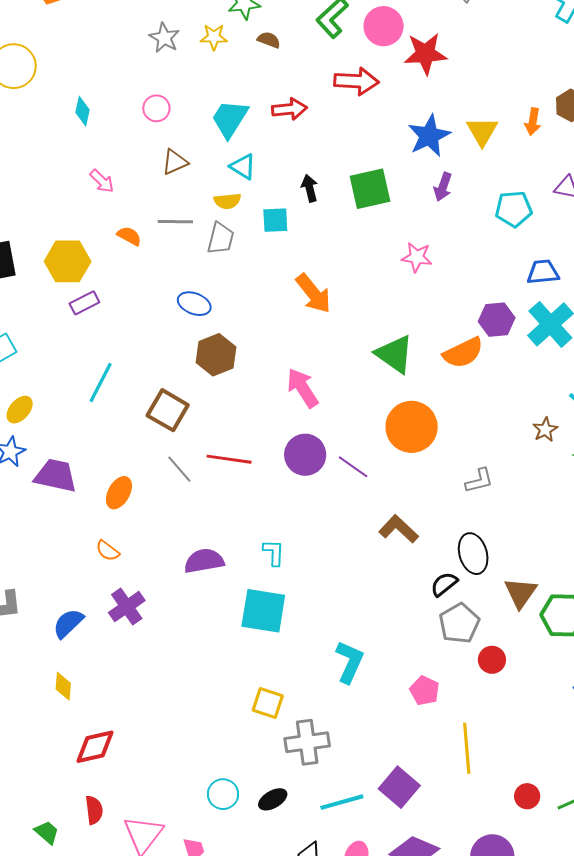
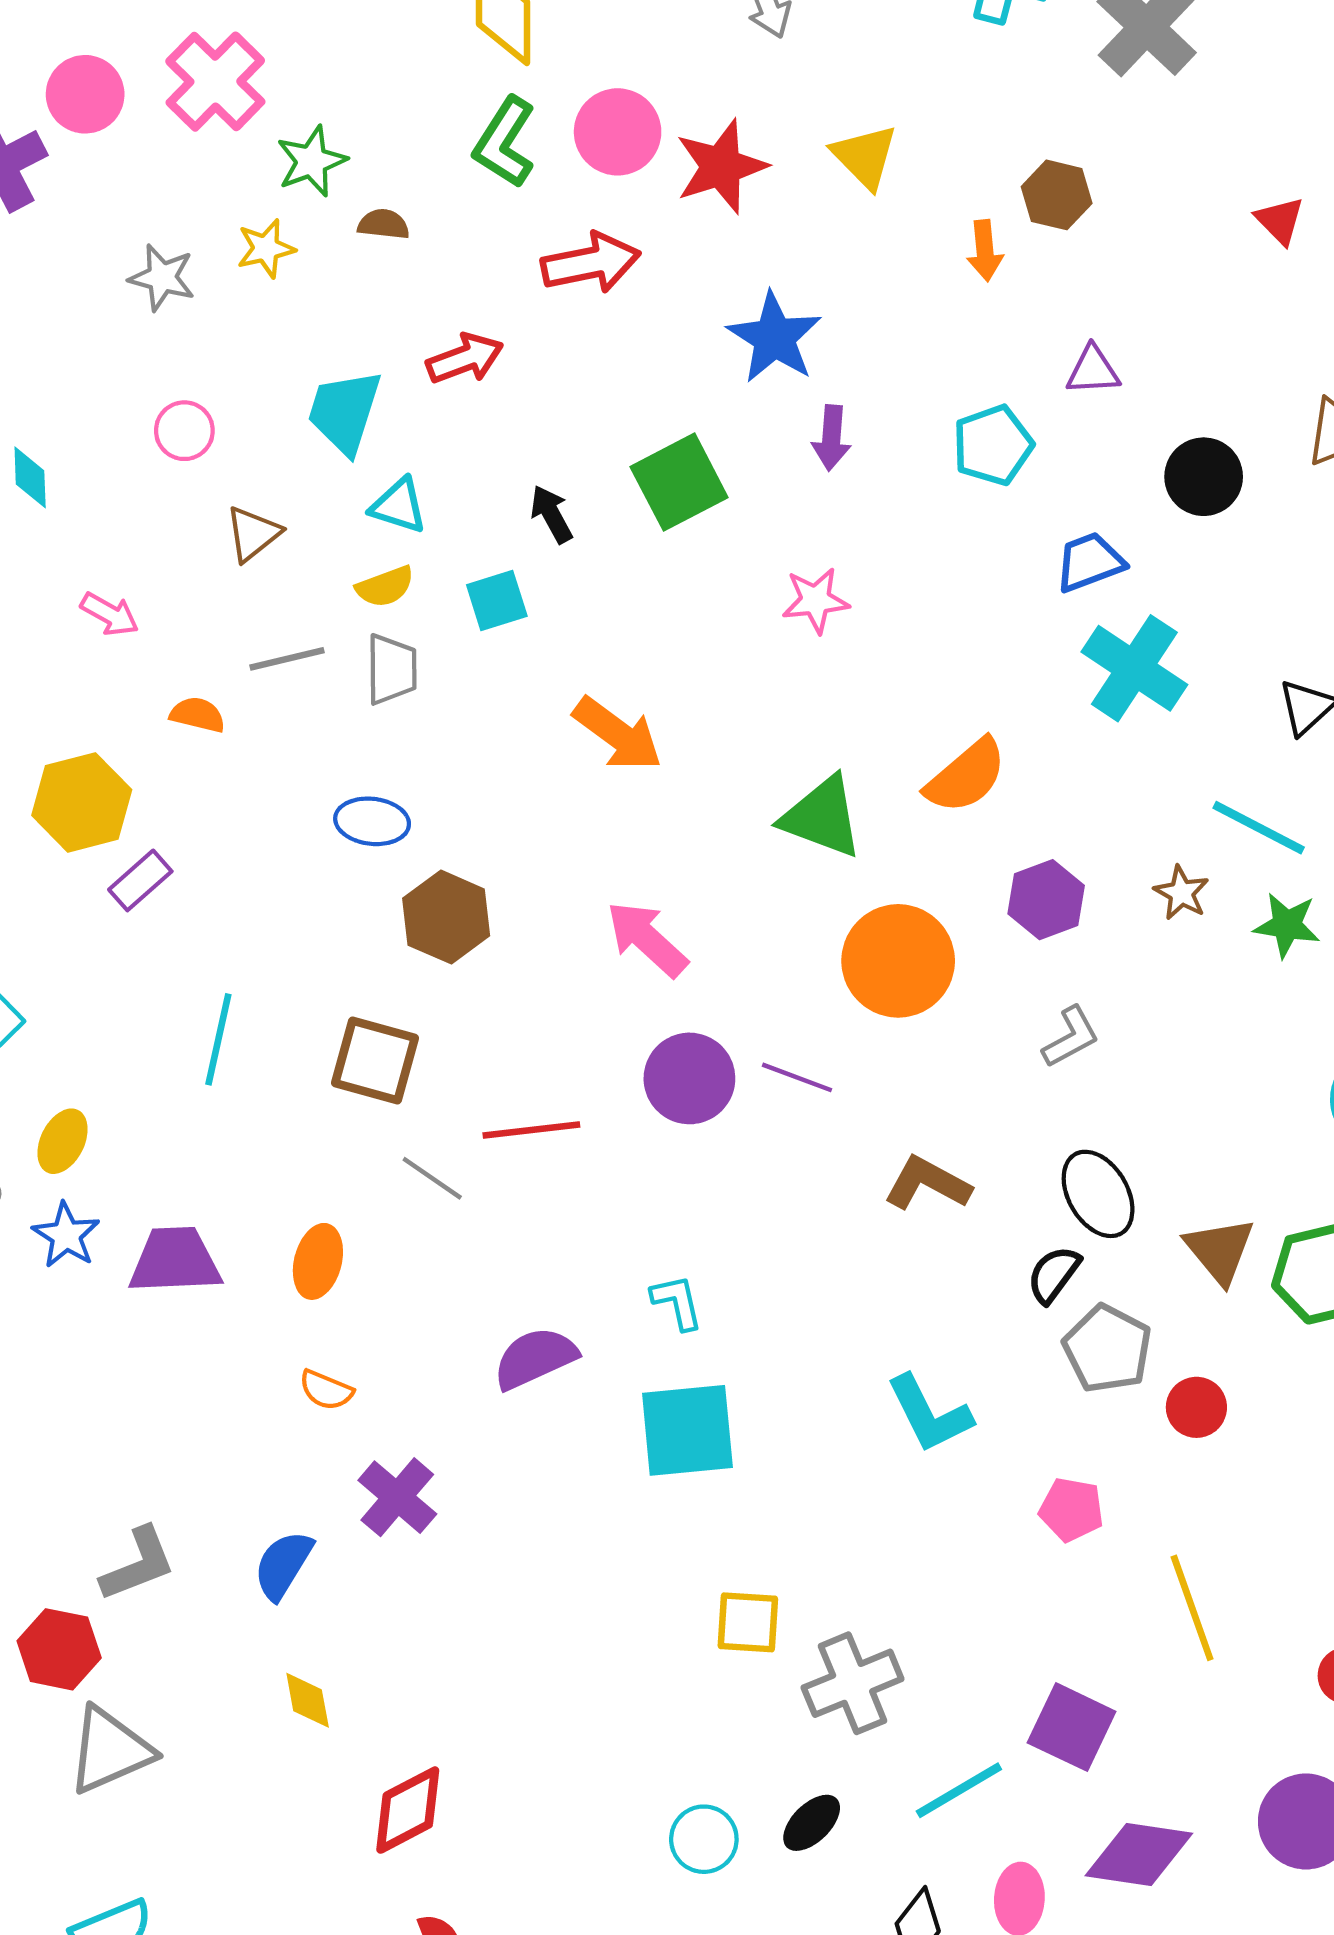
yellow triangle: (482, 131) -> (865, 156), moved
purple hexagon: (497, 320) -> (1046, 900), moved
cyan L-shape: (350, 662) -> (929, 1414), moved, turned 144

